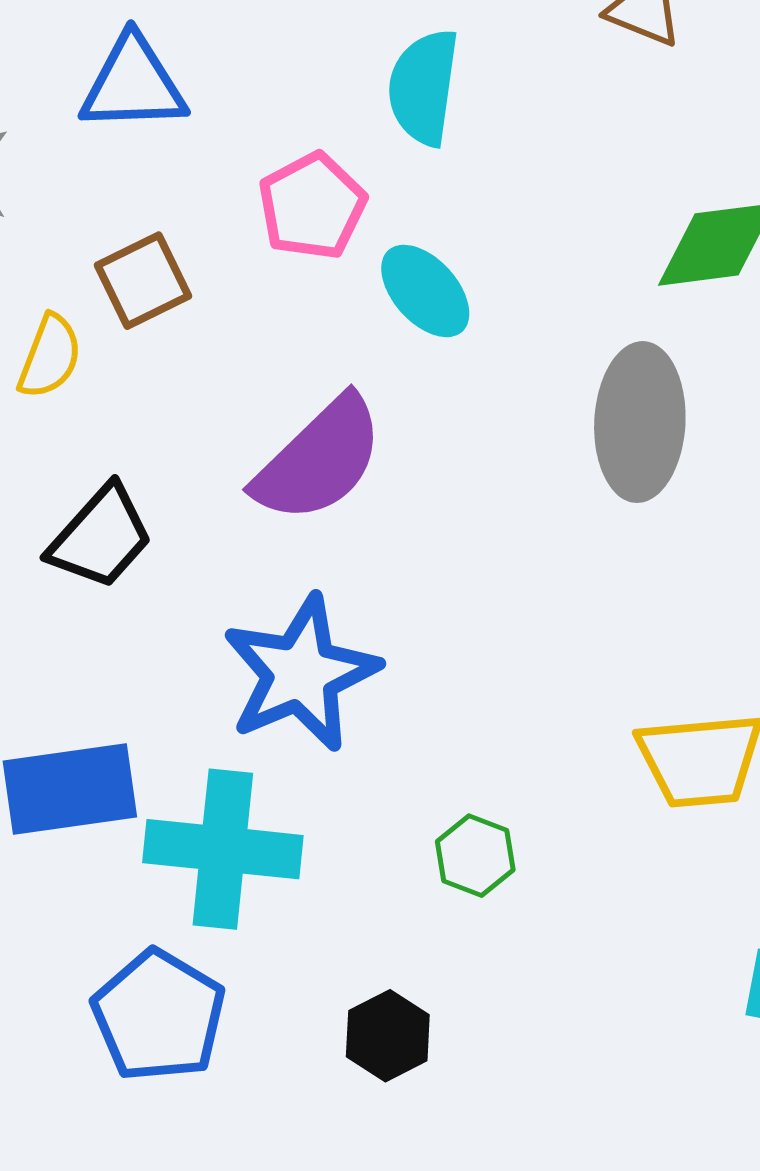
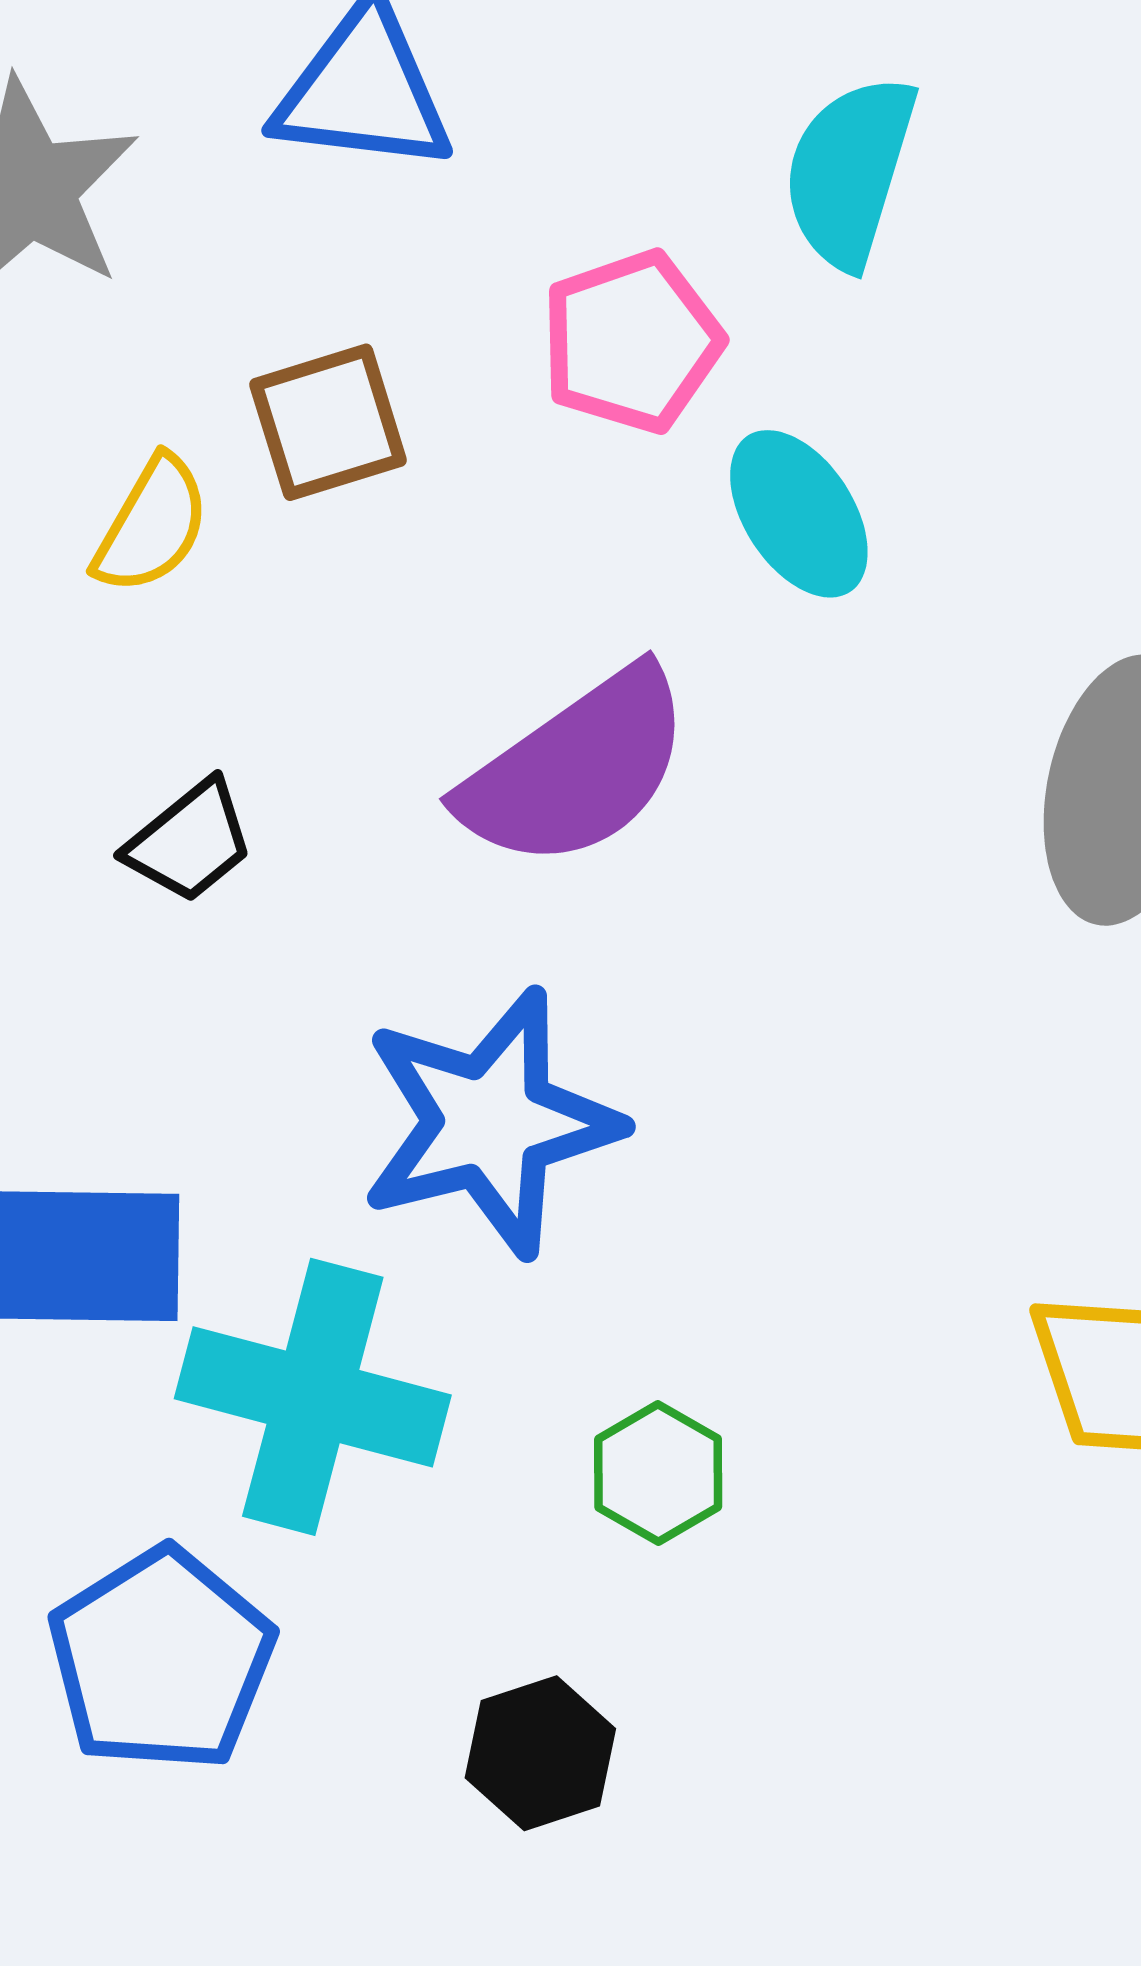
black trapezoid: (101, 537) -> (190, 842), size x0.7
green hexagon: (475, 856) -> (658, 1473), moved

